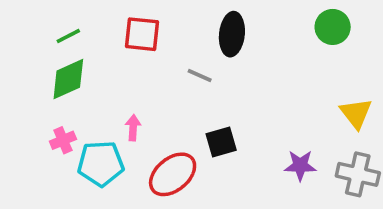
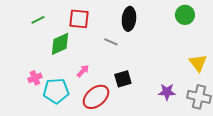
green diamond: (68, 79) -> (60, 44), moved
pink arrow: (133, 128) -> (83, 71), moved, turned 40

